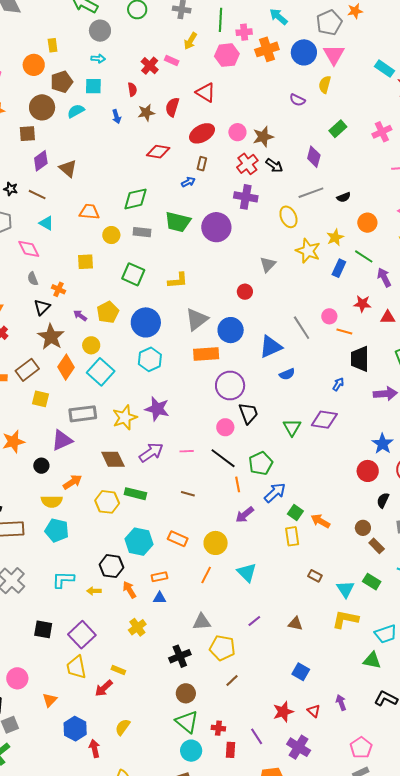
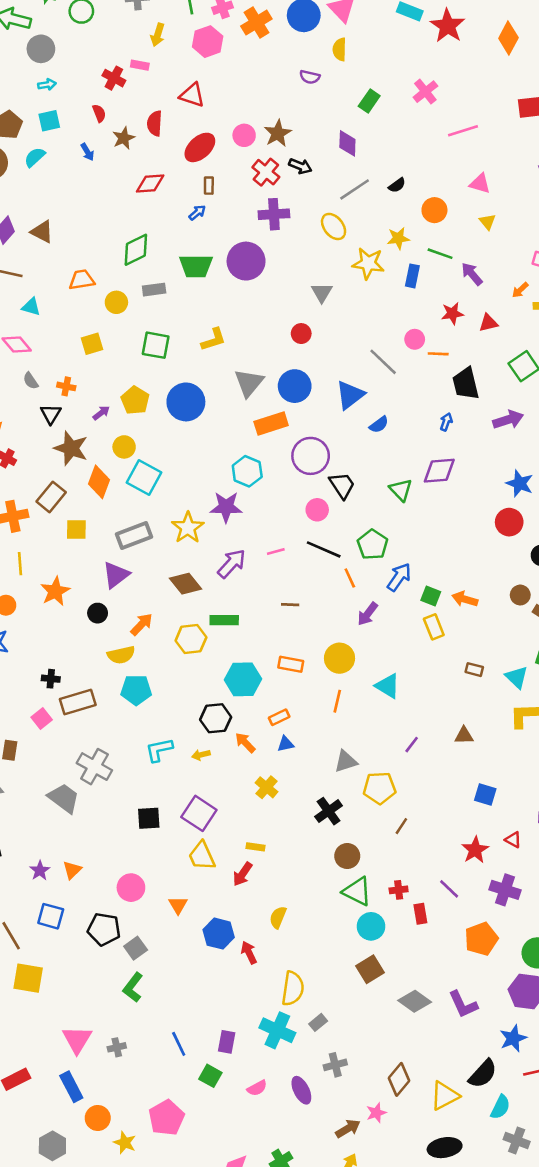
yellow star: (335, 237) -> (398, 238), turned 30
purple arrow: (80, 316) -> (101, 413), turned 120
cyan hexagon: (150, 359) -> (247, 471), moved

